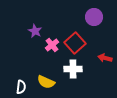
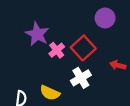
purple star: (35, 31) -> (37, 34), size x1.5
white cross: (73, 69) -> (81, 78), turned -30

